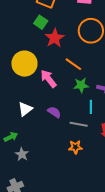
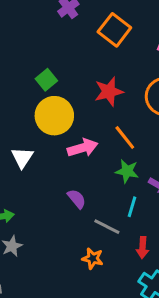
green square: (41, 22) -> (46, 80), moved
pink arrow: (48, 79) -> (83, 148), turned 96
white triangle: (25, 109) -> (22, 158), moved, turned -35

